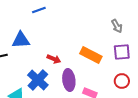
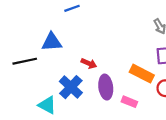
orange rectangle: (91, 55) -> (142, 74), moved

